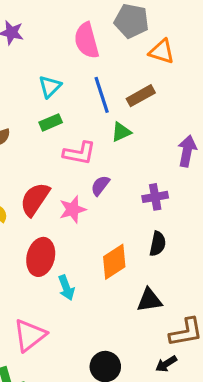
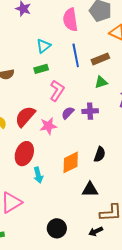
green triangle: (121, 132) -> (101, 82), moved
pink L-shape: (79, 153) -> (57, 91), turned -75
purple cross: (155, 197) -> (90, 111), moved

